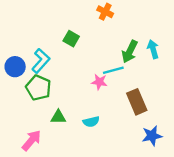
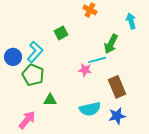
green square: (71, 39) -> (61, 33), turned 32
cyan arrow: (153, 49) -> (131, 21), moved
cyan semicircle: (91, 122) -> (90, 109), moved, size x1.5
blue star: (152, 136) -> (117, 116), moved

